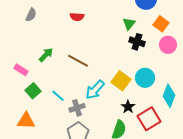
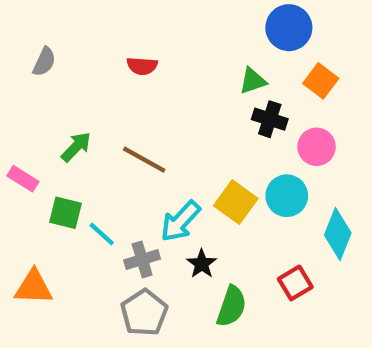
green triangle: (129, 24) -> (253, 81), turned 32
pink circle: (168, 45) -> (317, 147), moved
green square: (33, 91) -> (66, 213), moved, turned -35
black star: (128, 107) -> (202, 264), moved
red square: (149, 119) -> (295, 283), size x0.7

